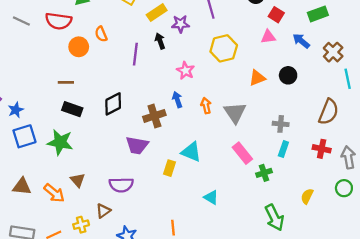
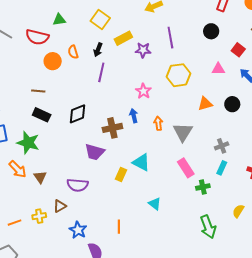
red square: (276, 15) -> (238, 50), moved
black arrow: (160, 41) -> (98, 50), moved, turned -144
gray cross: (281, 124) -> (222, 146), turned -32
orange arrow: (54, 193) -> (18, 169), moved

